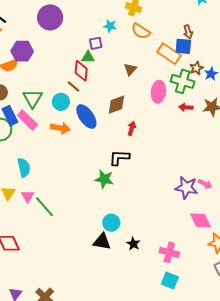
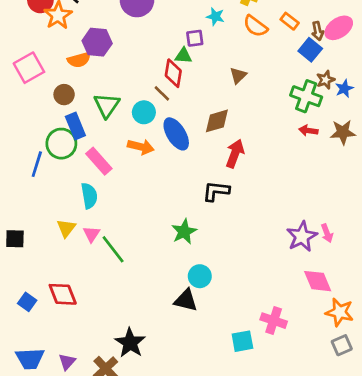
blue square: (183, 46) -> (310, 50), turned 30
orange rectangle: (169, 54) -> (290, 21), moved, size x0.6
pink ellipse: (158, 92) -> (339, 28), moved, turned 45
pink rectangle: (27, 120) -> (99, 161), moved
red arrow: (132, 128) -> (235, 154), size x1.5
green star: (104, 179) -> (184, 232), moved, turned 30
pink arrow: (205, 184) -> (327, 233), turned 40
purple star: (186, 188) -> (302, 236), turned 30
black star: (133, 244) -> (130, 343), moved, size x1.6
cyan square: (170, 281) -> (242, 341), moved, turned -36

